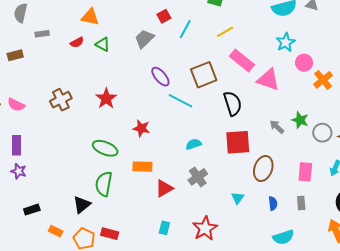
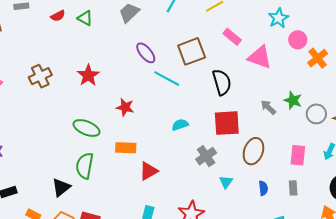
pink rectangle: (242, 60) -> (232, 37), size x0.7
gray cross: (198, 177) -> (206, 156), moved

